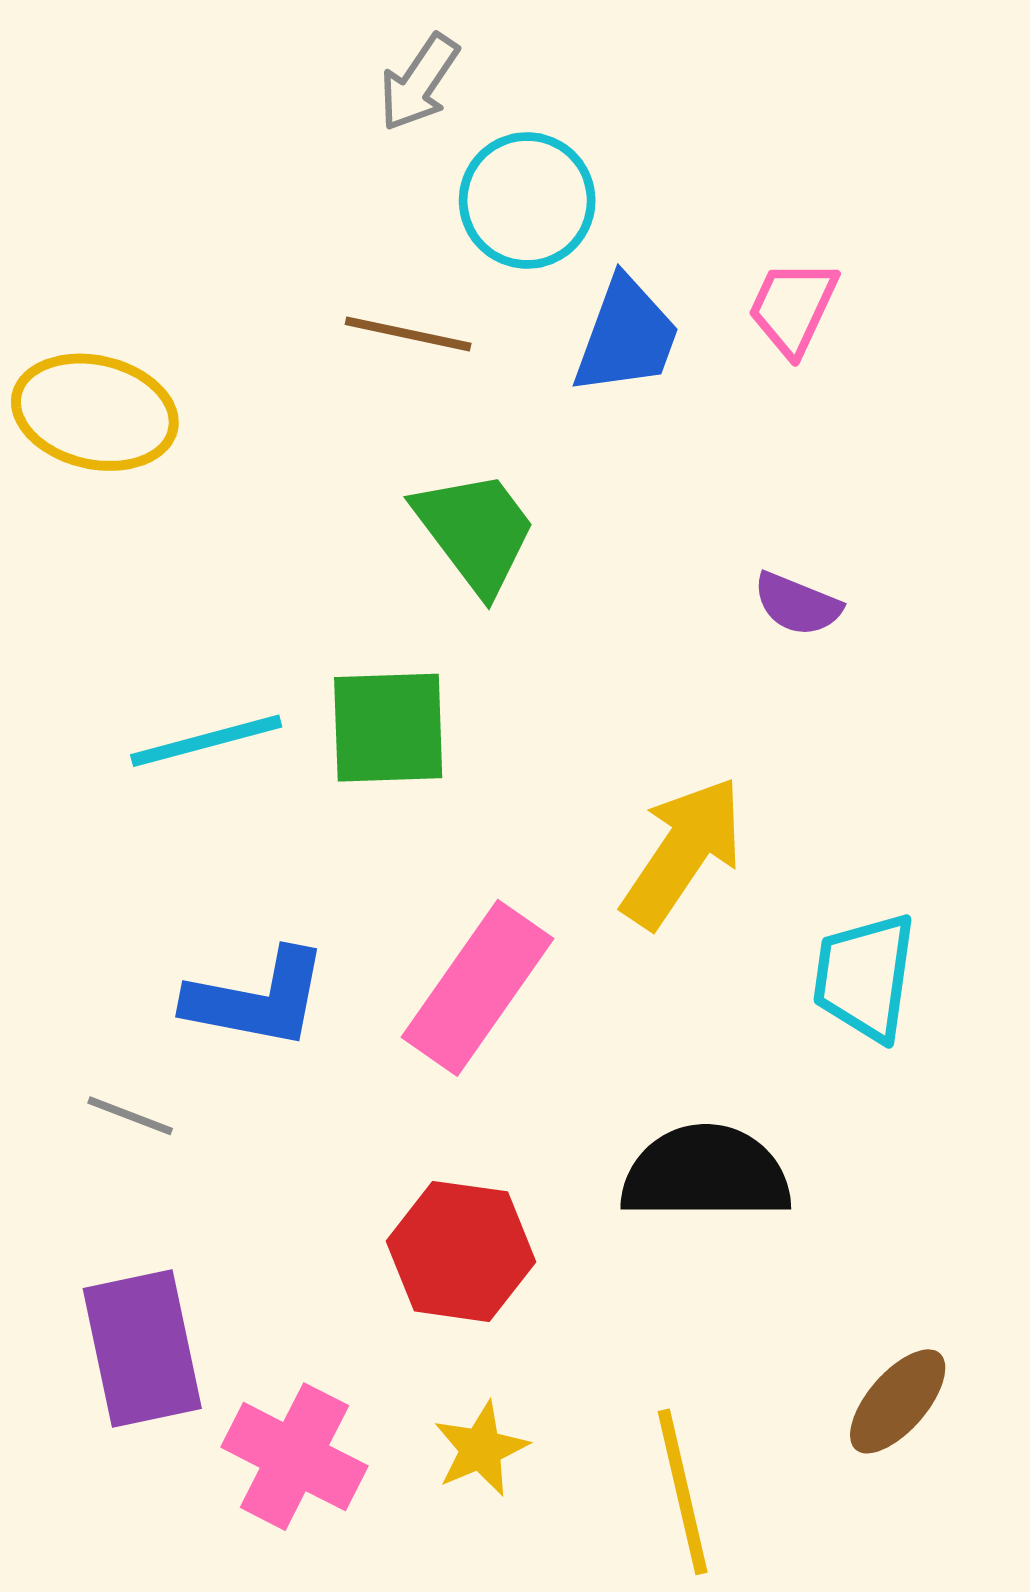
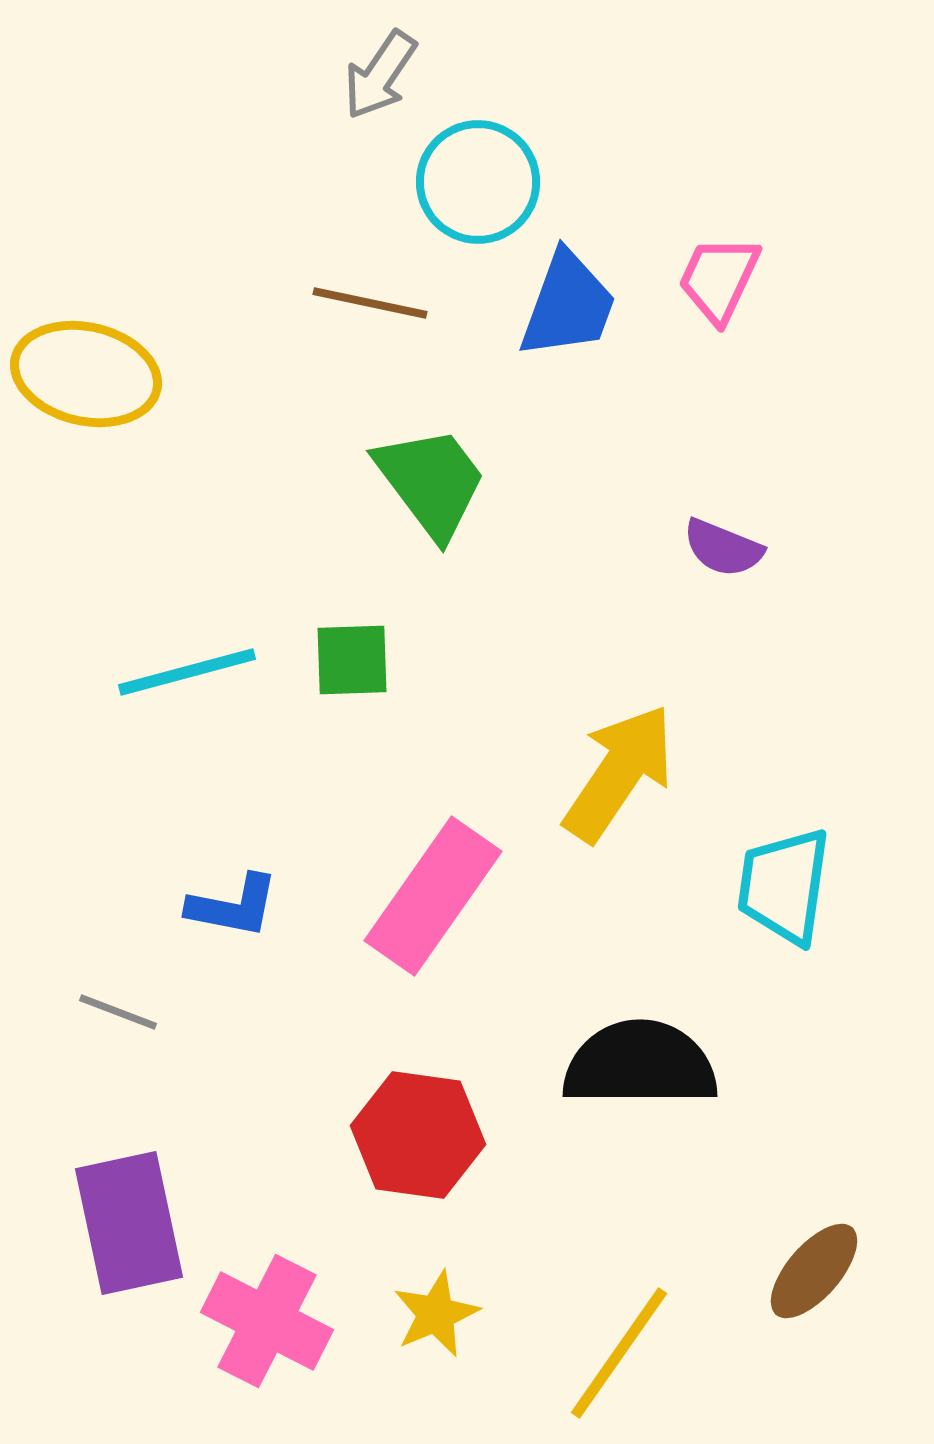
green square: (388, 728) -> (352, 660), size x0.7
blue L-shape: (257, 999) -> (233, 906), size x0.7
yellow line: (683, 1492) -> (619, 1353), turned 48

